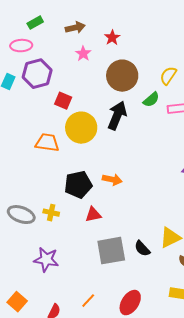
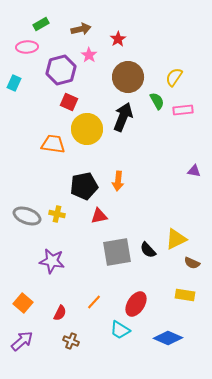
purple hexagon: (37, 74) -> (61, 70), moved
green semicircle: (151, 100) -> (157, 101), turned -78
orange arrow: (112, 180) -> (118, 181), turned 84

